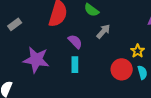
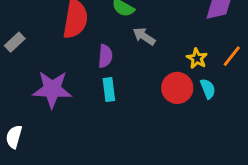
gray arrow: (103, 31) -> (144, 36), turned -91
purple semicircle: (75, 42) -> (105, 56), turned 56

